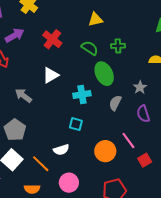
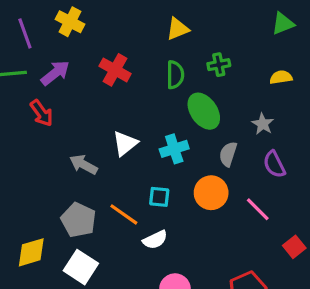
green semicircle: (90, 48) -> (175, 75), turned 66
white triangle: (51, 75) -> (125, 143), moved
cyan square: (76, 124) -> (159, 197), moved
orange circle: (105, 151) -> (211, 193), moved
red square: (145, 160) -> (294, 247), moved
orange line: (41, 164) -> (124, 214), moved

